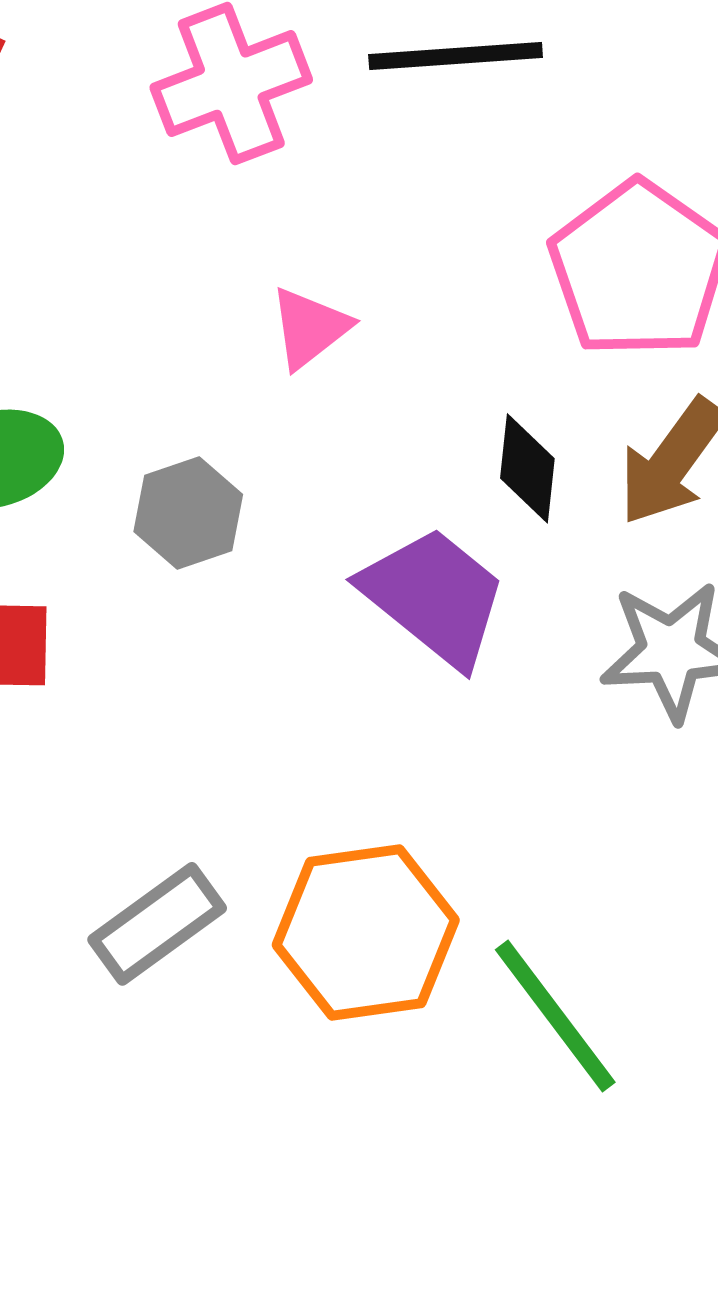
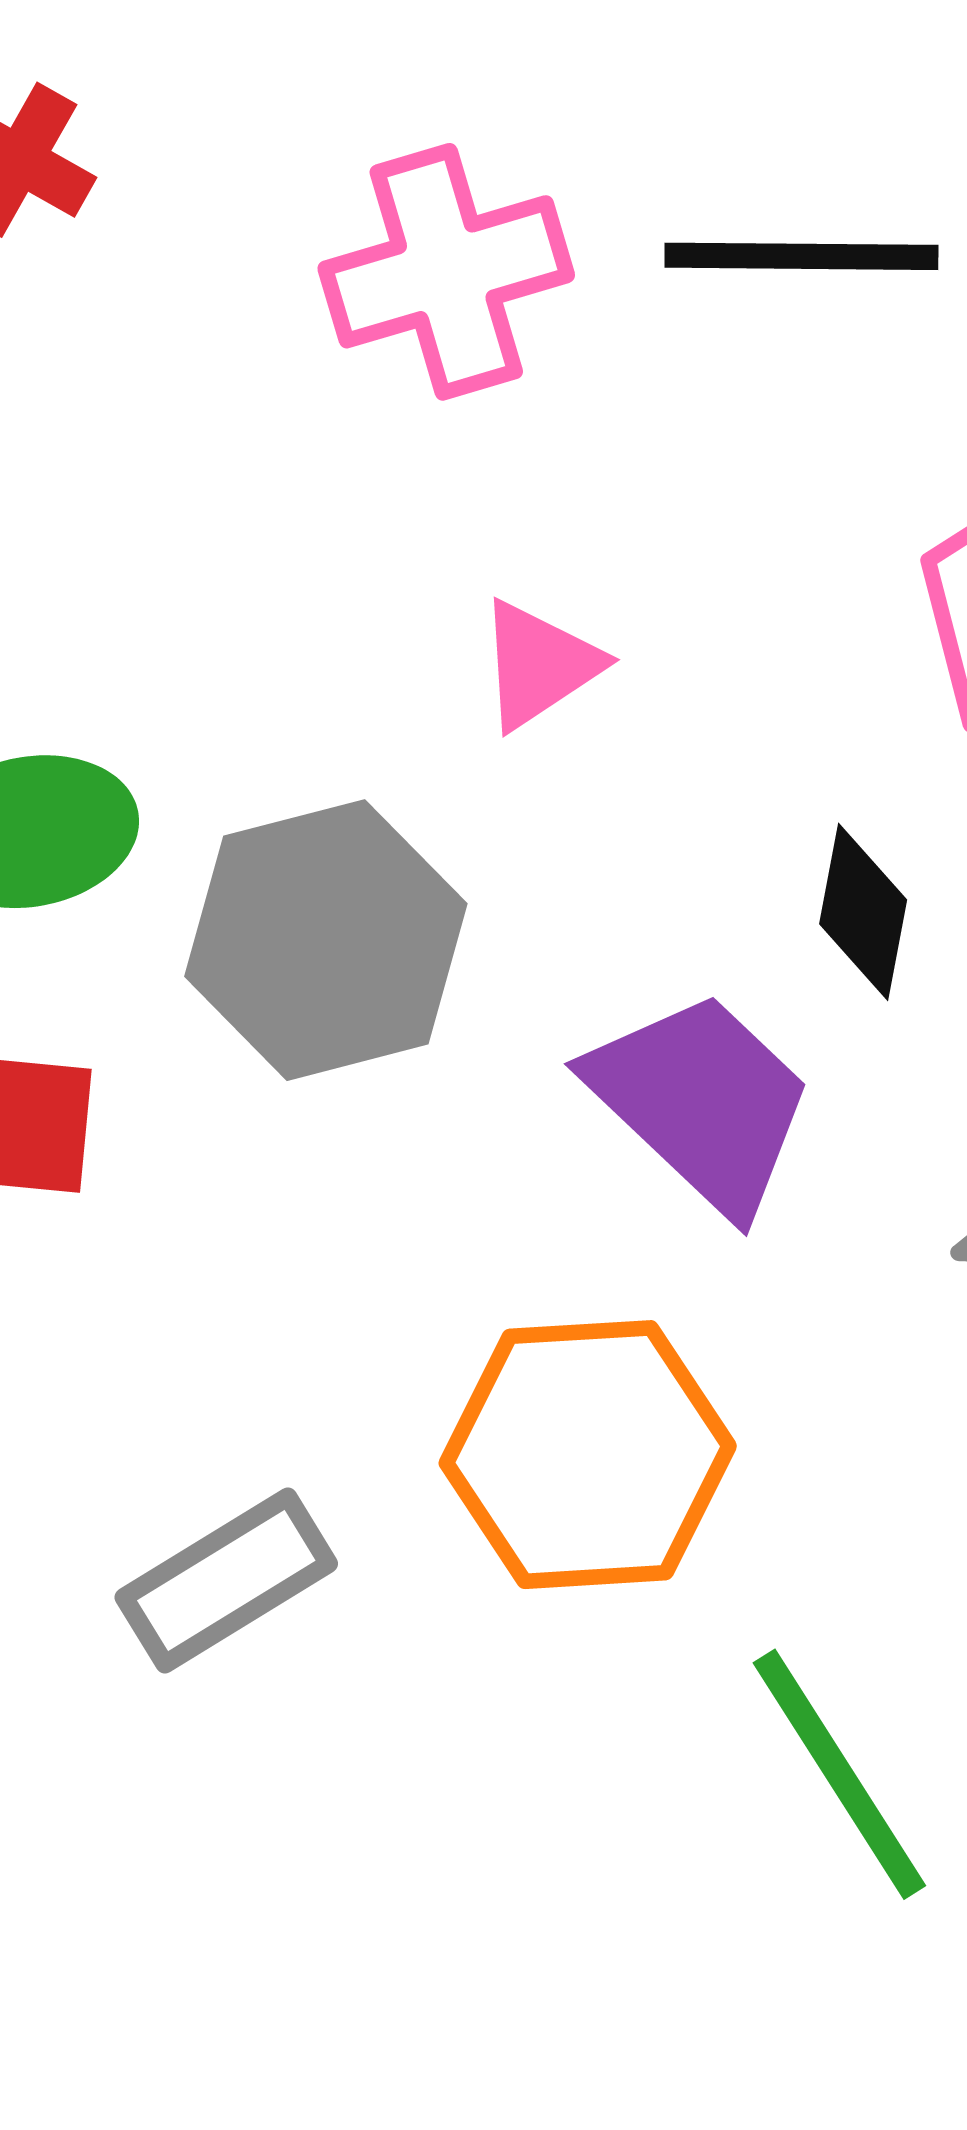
gray hexagon: (188, 513) -> (326, 940), size x1.6
orange hexagon: (366, 932) -> (588, 1455), moved

